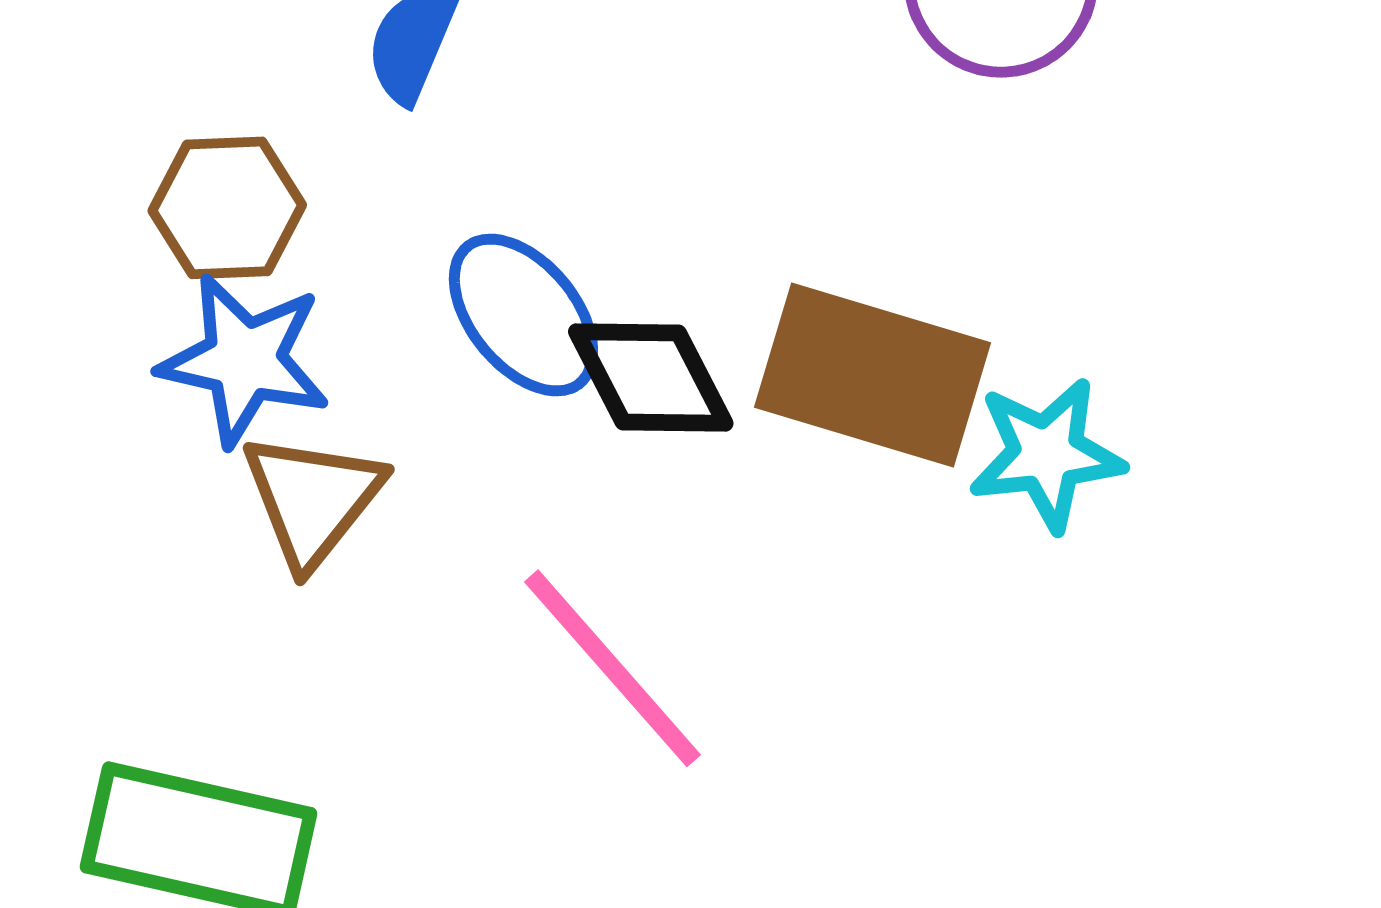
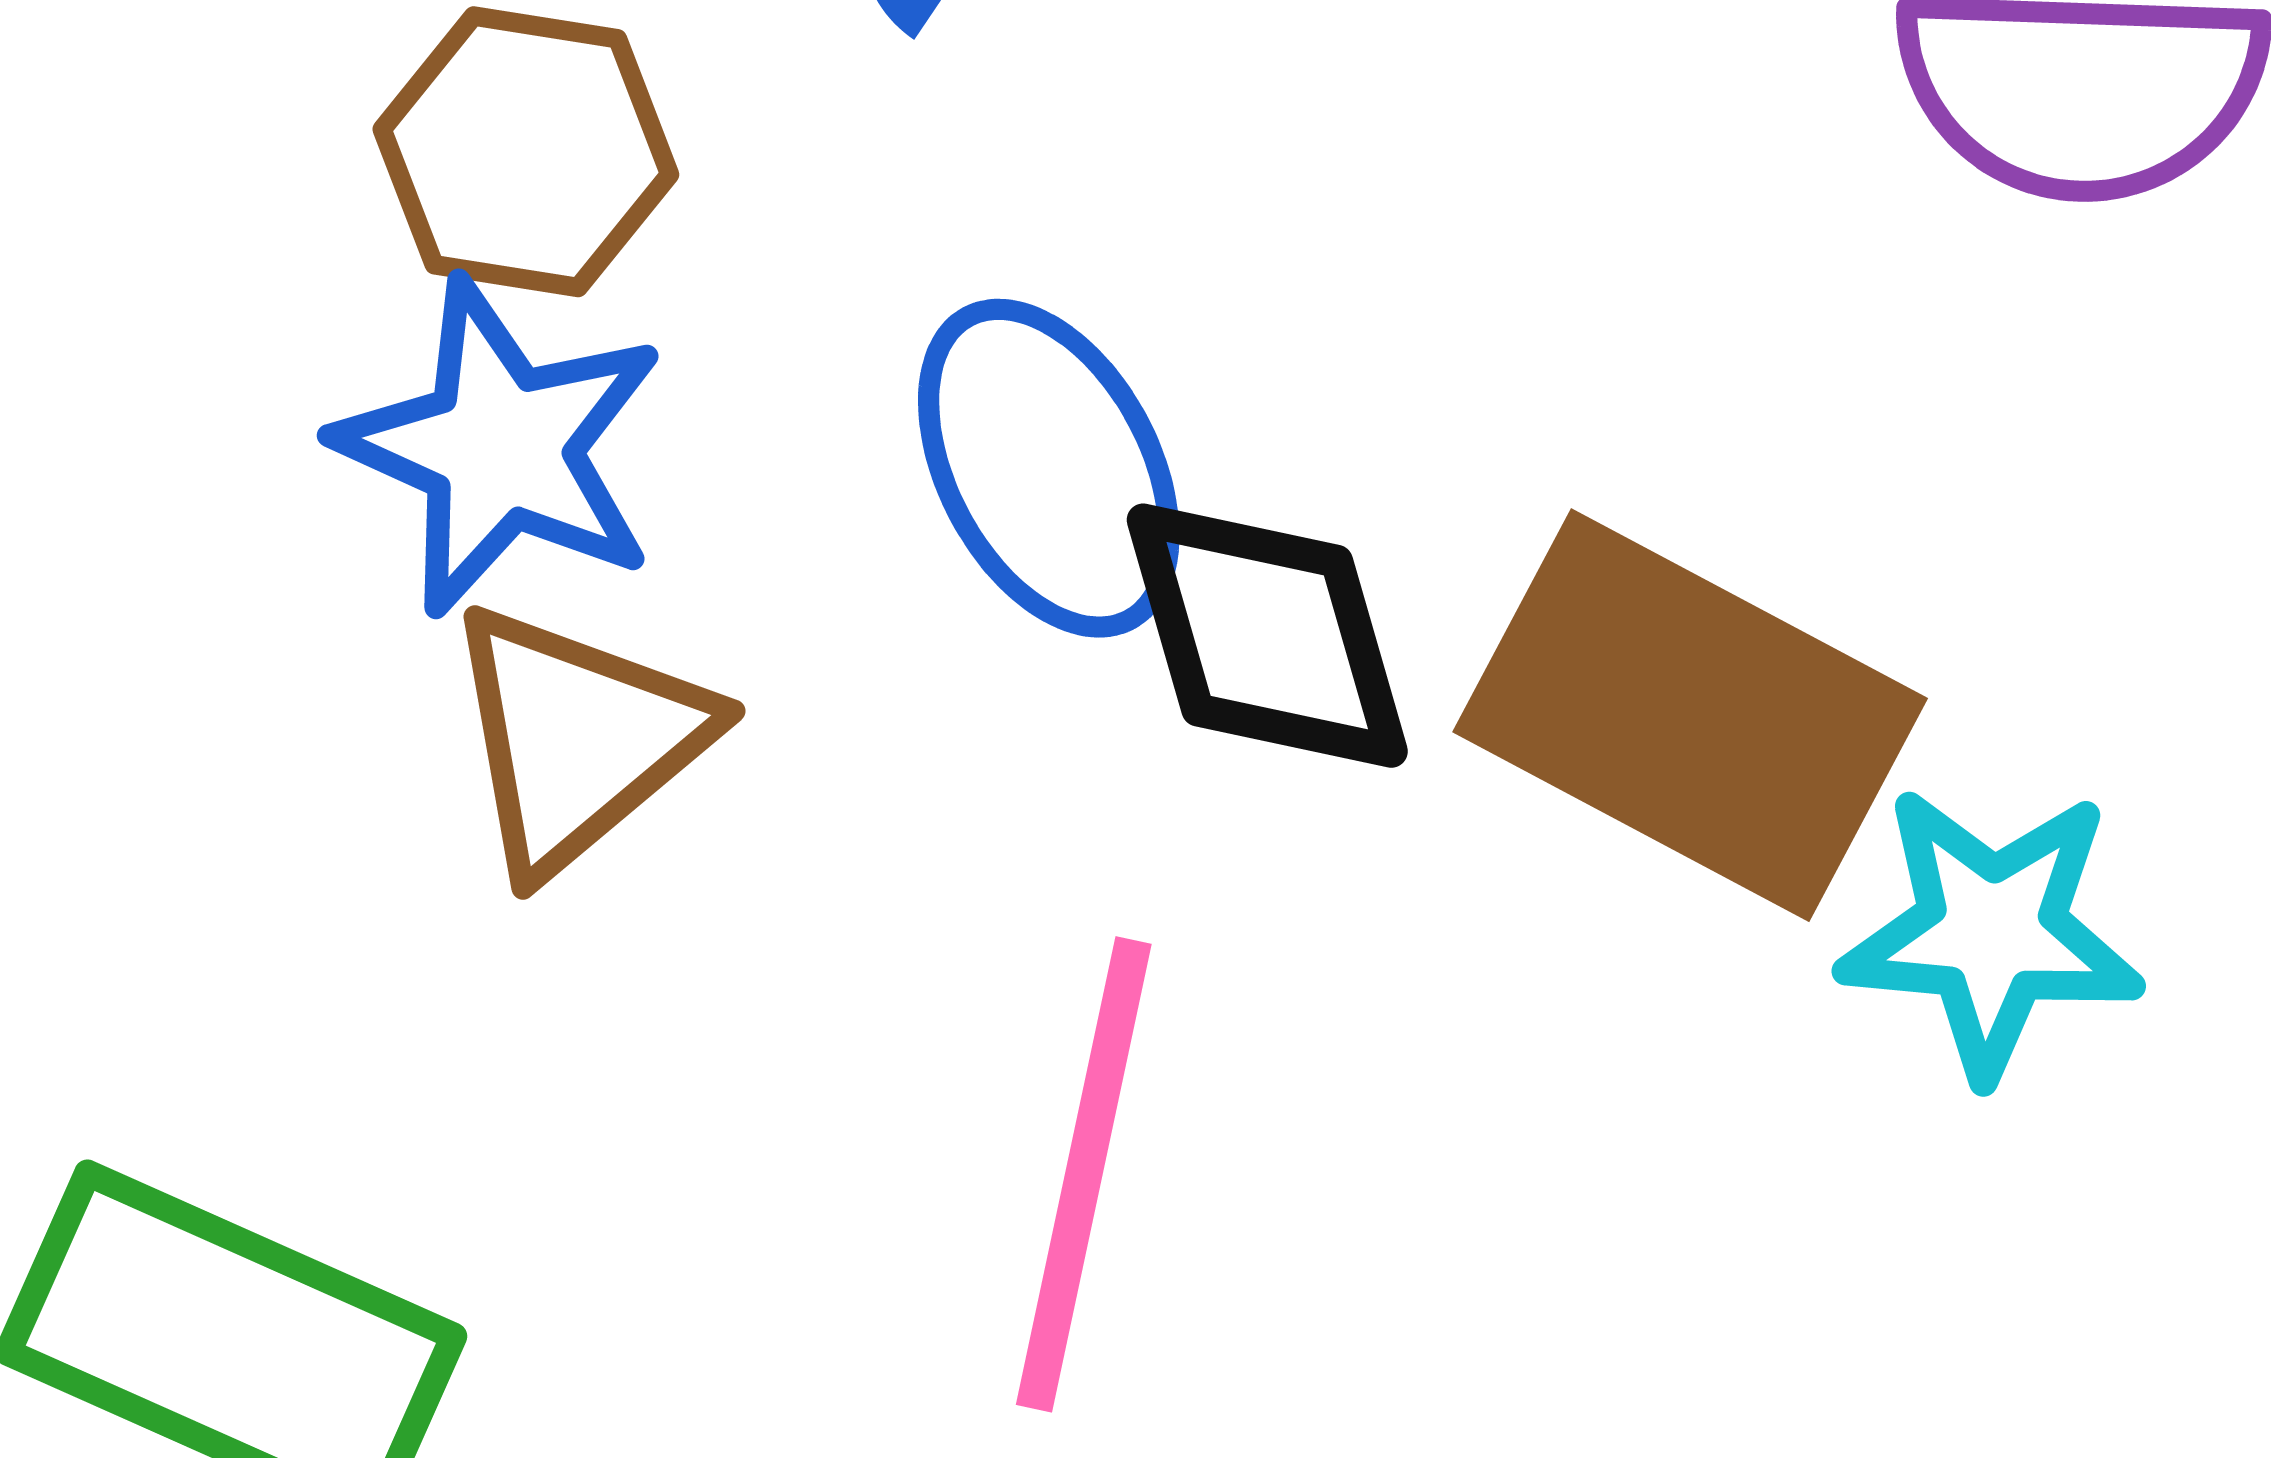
pink line: (612, 668) -> (1084, 1174), turned 42

